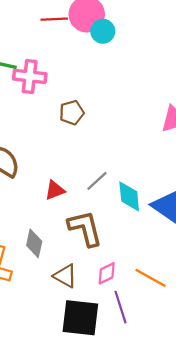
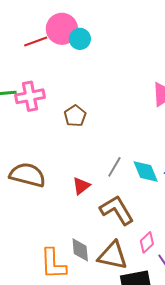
gray diamond: (34, 243) -> (80, 250), moved
brown triangle: (65, 276) -> (113, 255), size x1.4

